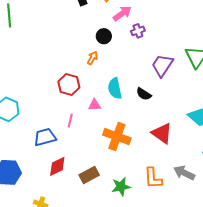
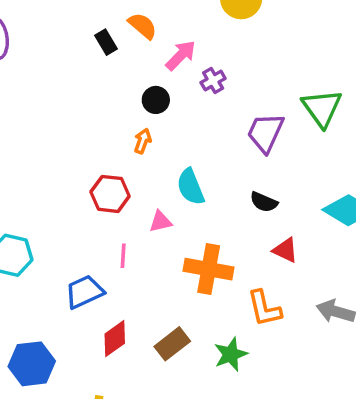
black semicircle: (144, 94) -> (264, 202), moved
red triangle: (162, 133) -> (285, 250), size x0.7
orange L-shape: (153, 178) -> (264, 308), moved

